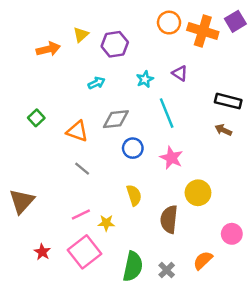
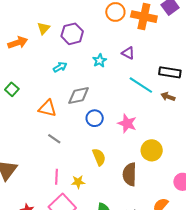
cyan line: (167, 113) -> (141, 85), moved, turned -30
green square: (36, 118) -> (12, 89), moved
pink line: (81, 214) -> (57, 177), turned -56

